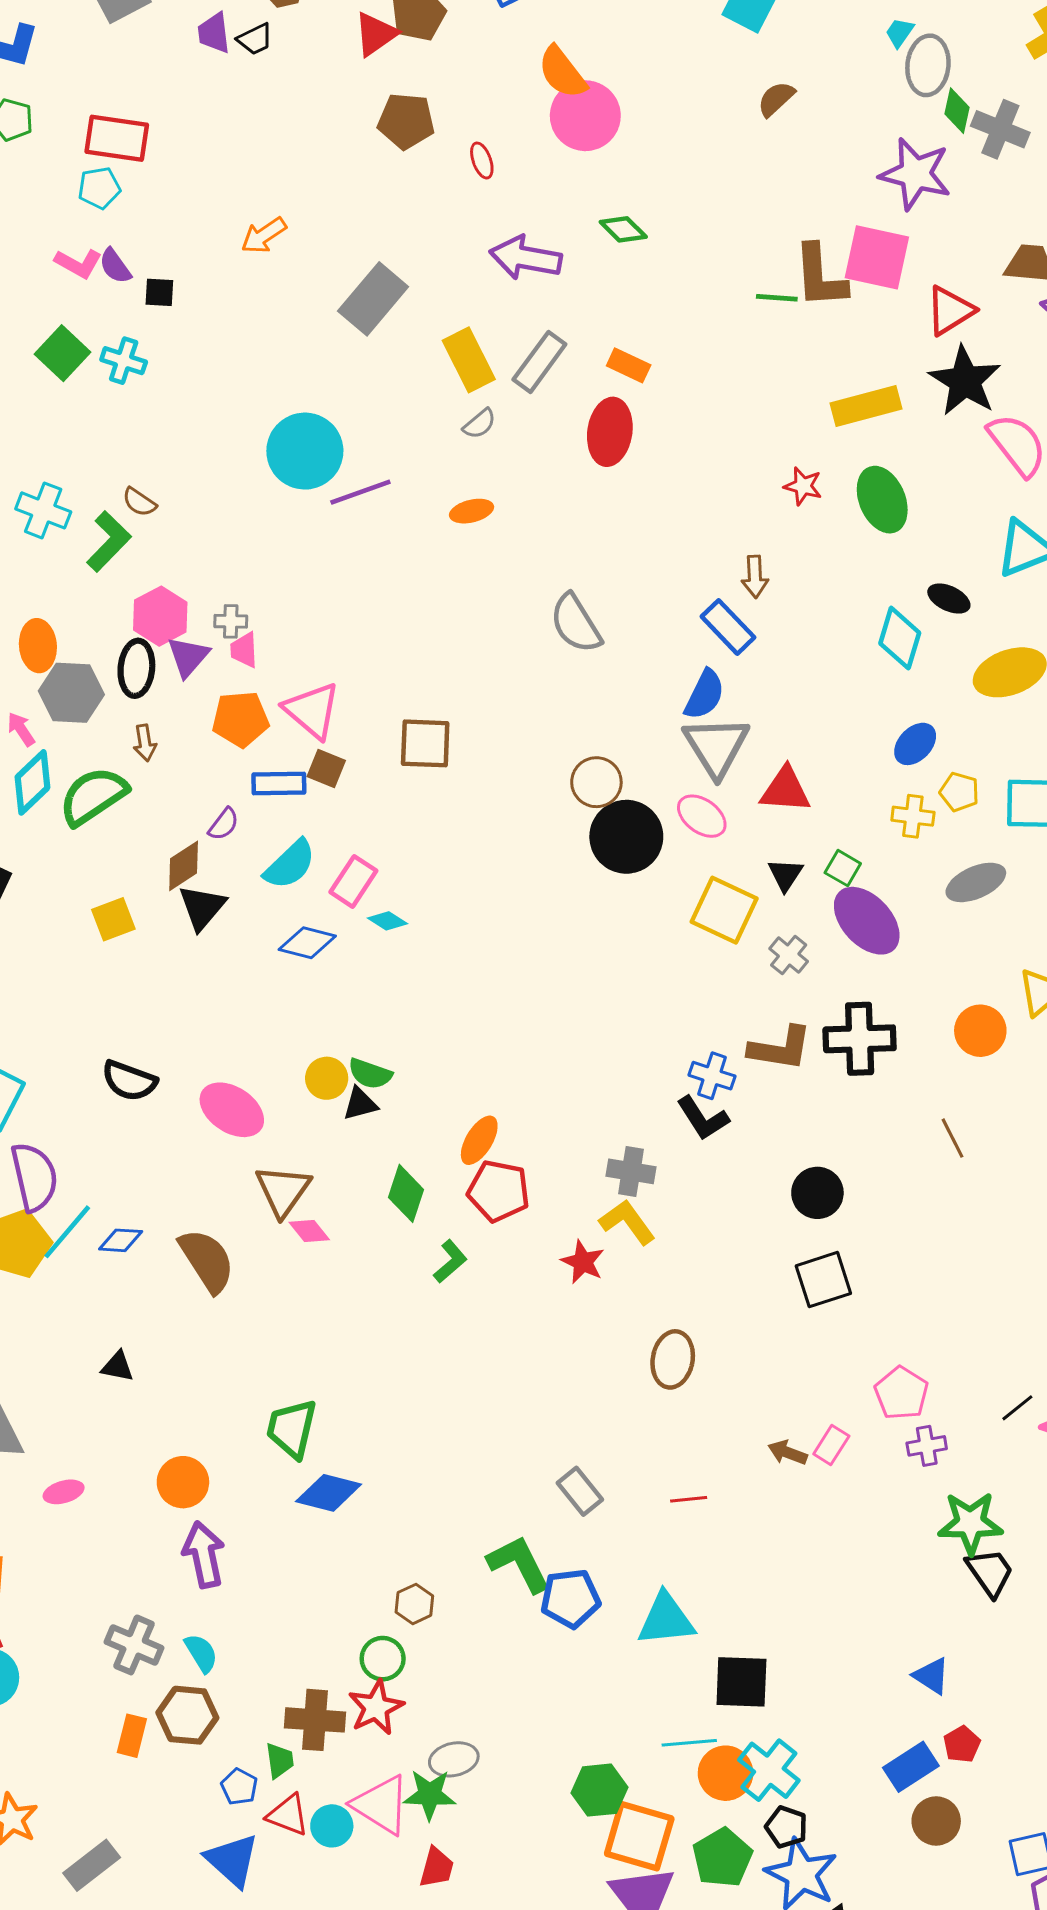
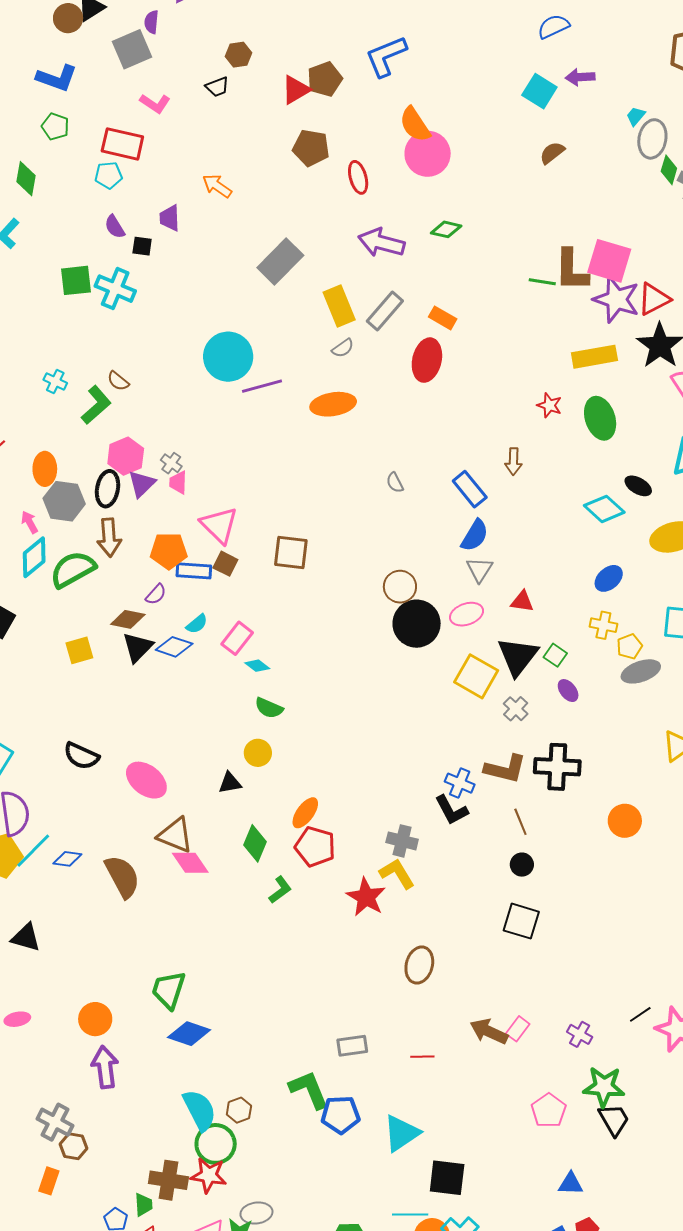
purple trapezoid: (214, 33) -> (170, 218), moved
red ellipse: (482, 161) -> (358, 177), size x1.4
purple star: (915, 174) -> (616, 299), moved
green diamond: (623, 229) -> (446, 229), turned -36
orange arrow: (264, 235) -> (217, 186), moved, turned 64
pink L-shape: (78, 263) -> (155, 103), moved
green square: (62, 353) -> (76, 280), turned 36
cyan cross: (124, 361) -> (115, 289), size x1.4
cyan cross: (43, 510) -> (55, 381), size x0.7
orange ellipse: (472, 511) -> (333, 404), size x1.6
gray cross: (231, 621) -> (171, 463), turned 30
gray semicircle: (576, 623) -> (395, 483), size x0.5
blue rectangle: (728, 627) -> (470, 489), moved
cyan diamond: (900, 638) -> (604, 509), turned -69
orange pentagon: (241, 719) -> (169, 551), moved
brown arrow: (145, 743) -> (109, 538), size x1.6
gray triangle: (716, 746) -> (480, 570), size x0.6
red triangle: (785, 790) -> (522, 601), size x0.7
yellow pentagon: (959, 792) -> (630, 646), moved, turned 30
pink ellipse: (702, 816) -> (467, 614), turned -60
cyan semicircle: (290, 864) -> (197, 624), size x0.6
brown diamond: (184, 866) -> (128, 619), turned 40
black triangle: (785, 875) -> (518, 656), size x1.8
purple ellipse: (867, 921) -> (568, 691), size x0.5
blue diamond: (307, 943) -> (174, 647), moved
orange circle: (980, 1031) -> (625, 821), moved
green semicircle: (370, 1074) -> (269, 708), moved
yellow circle: (327, 1078) -> (258, 753), moved
brown line: (952, 1138) -> (520, 822), moved
brown triangle: (283, 1191) -> (175, 835), turned -48
black circle: (817, 1193) -> (522, 865), size x0.7
pink diamond: (309, 1231) -> (190, 863), size x1.4
red star: (583, 1262) -> (366, 897), size x1.4
black square: (823, 1280) -> (521, 921), turned 30
black triangle: (117, 1366) -> (26, 938), moved, size x1.4
pink pentagon: (901, 1393) -> (549, 1111), moved
purple cross: (927, 1446) -> (580, 1034), turned 35
brown arrow: (788, 1453) -> (489, 1031), size x1.5
gray rectangle: (580, 1491) -> (352, 1046), turned -64
cyan triangle: (666, 1619) -> (401, 1133), turned -33
cyan semicircle: (201, 1653) -> (200, 1110), moved, size x1.6
green circle: (383, 1659) -> (216, 1144), size x1.4
blue triangle: (931, 1676) -> (571, 1184), turned -36
red star: (376, 1707) -> (209, 1175), turned 30
brown hexagon: (187, 1715) -> (74, 1146), moved, size x0.7

